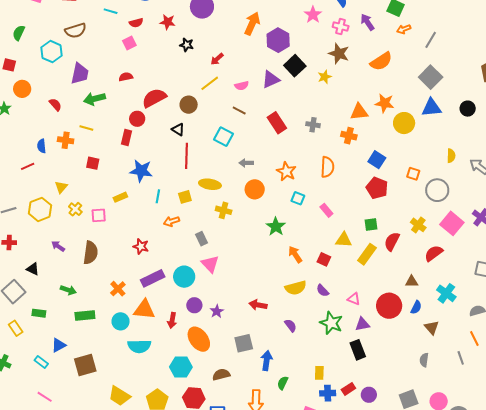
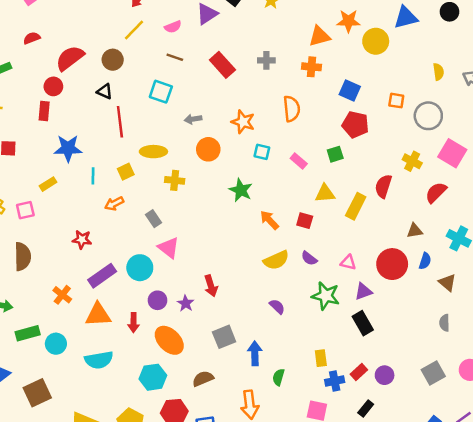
green square: (371, 224) -> (335, 154), moved
red arrow: (258, 305) -> (211, 286), moved, turned -108
cyan circle: (121, 321) -> (56, 344), moved

